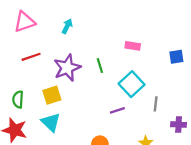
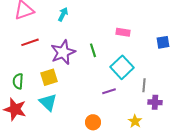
purple cross: (179, 125) -> (155, 102), moved

